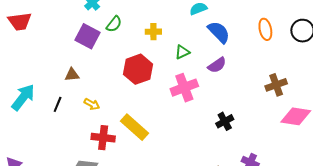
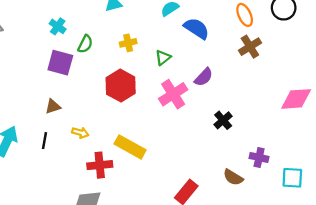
purple semicircle: (217, 65) -> (204, 77), moved
brown cross: (276, 85) -> (250, 47), moved

